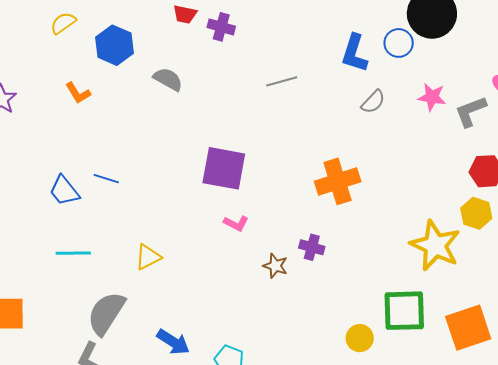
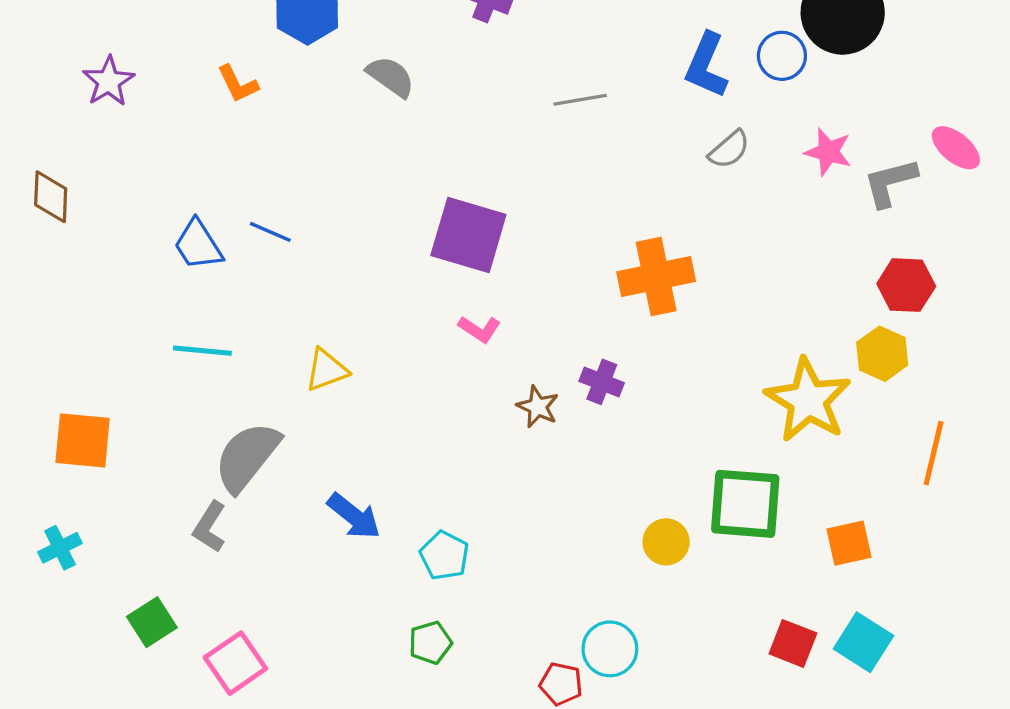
orange square: (468, 328) -> (849, 543), size x0.6

